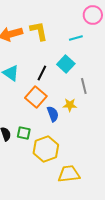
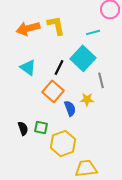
cyan square: (66, 64) -> (83, 58), size x1.4

